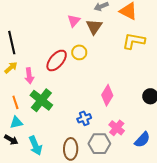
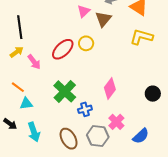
pink arrow: (29, 76) -> (34, 62), turned -35
green cross: (41, 100) -> (65, 91), moved
orange line: (15, 102) -> (18, 87), turned -40
cyan triangle: (16, 122) -> (26, 104), moved
brown ellipse: (71, 149) -> (69, 139), turned -35

